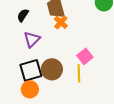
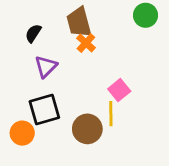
brown circle: (52, 69) -> (87, 129), moved
orange circle: (30, 89) -> (22, 133), moved

